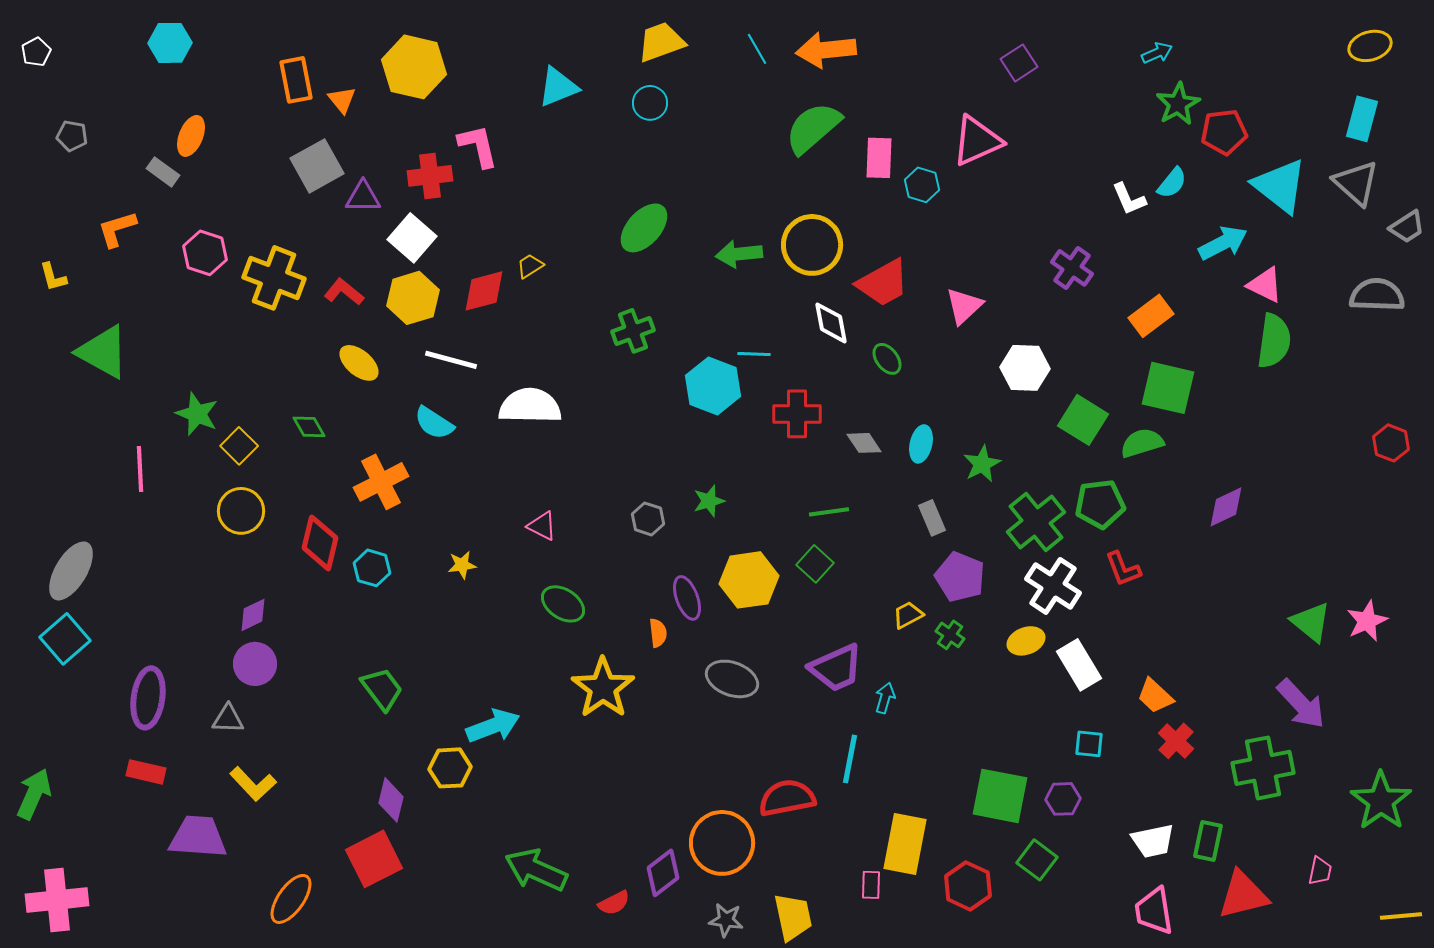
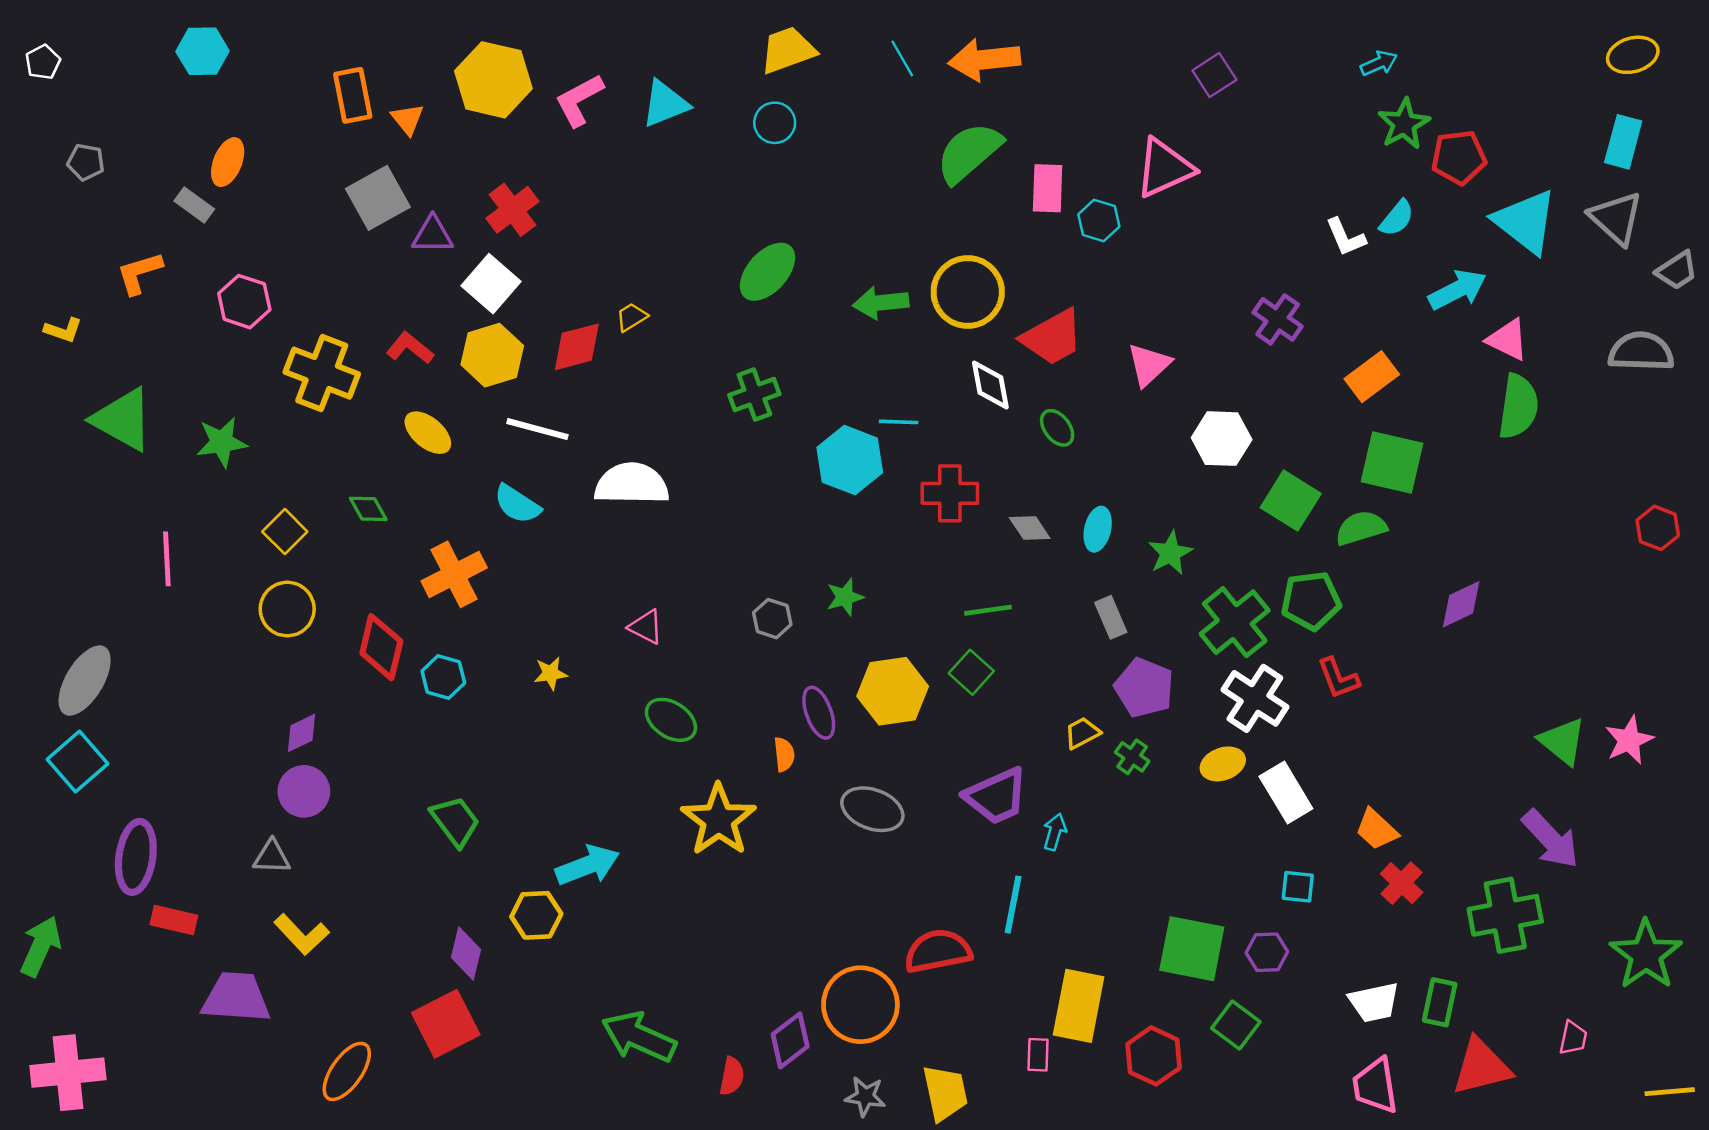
pink L-shape: (478, 146) -> (579, 100), moved, turned -105
red cross: (430, 176) -> (512, 210), turned -30
yellow L-shape: (53, 277) -> (63, 330), turned -56
yellow cross: (274, 278) -> (322, 373), moved
green star: (197, 414) -> (222, 442), moved, turned -30
purple ellipse: (148, 698) -> (136, 857), moved
red semicircle: (614, 903) -> (732, 1076), turned -52

